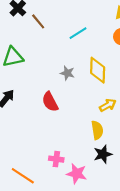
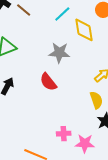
yellow diamond: (98, 70) -> (84, 30), moved
gray star: (67, 73) -> (59, 53), size x1.5

